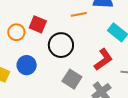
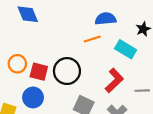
orange line: (79, 14) -> (92, 39), moved
red square: (38, 24) -> (39, 72), moved

